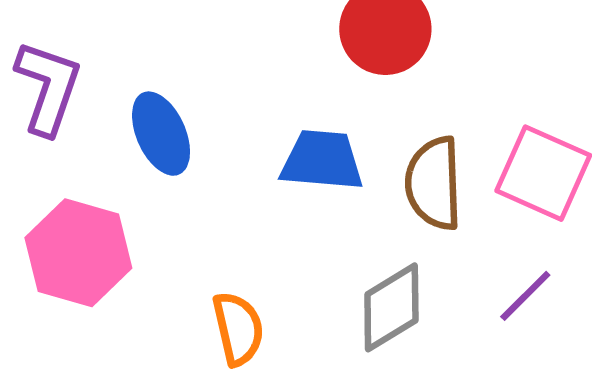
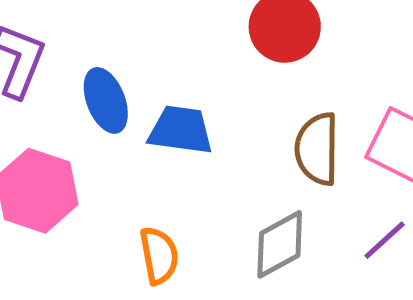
blue trapezoid: (322, 160) -> (181, 130), moved

